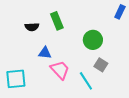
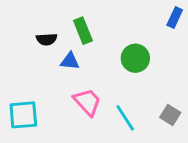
blue triangle: (45, 53) -> (70, 61), moved
gray square: (101, 65) -> (170, 115), moved

